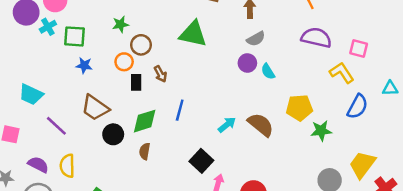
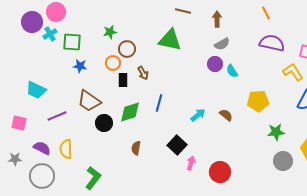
brown semicircle: (261, 125) -> (226, 115), size x0.6
purple line: (56, 126) -> (57, 116), turned -66
green star: (321, 131) -> (276, 132), moved
brown semicircle: (145, 151) -> (136, 148), moved

